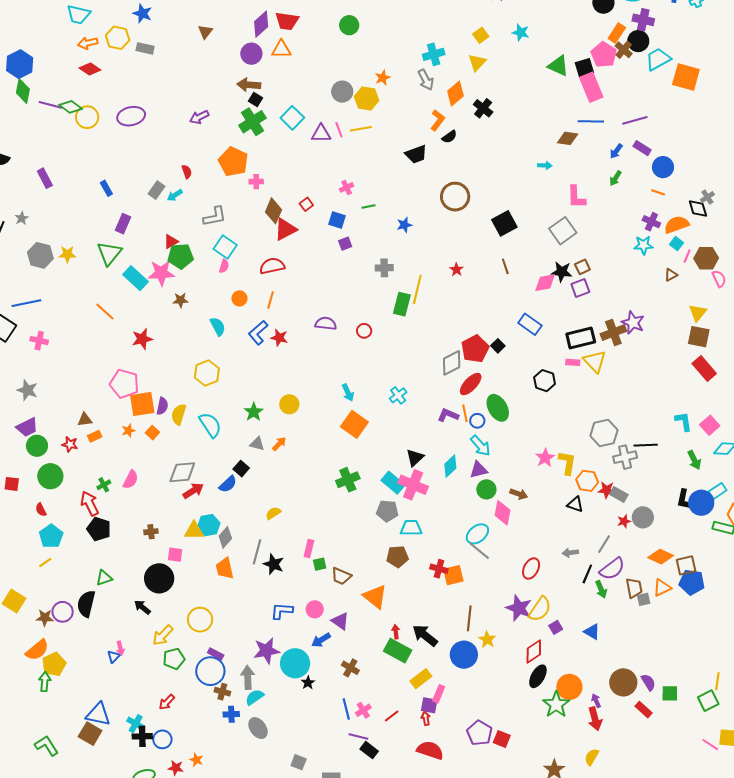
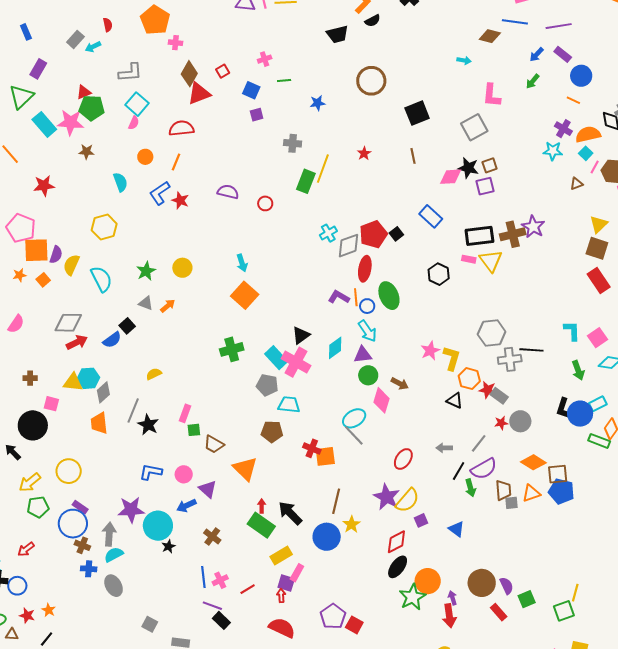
red ellipse: (471, 384) -> (365, 269), turned -40
cyan cross: (398, 395) -> (328, 233), moved
green square: (670, 693) -> (527, 599), turned -30

